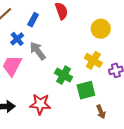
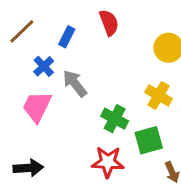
red star: (40, 104) -> (108, 162), moved

